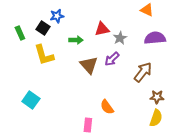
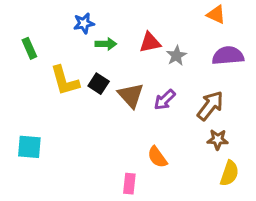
black square: (43, 28) -> (99, 84), moved
green arrow: (76, 40) -> (106, 44), moved
purple arrow: (112, 59) -> (165, 100), moved
brown star: (157, 97) -> (218, 139), moved
cyan square: (31, 100) -> (29, 147), moved, turned -30

